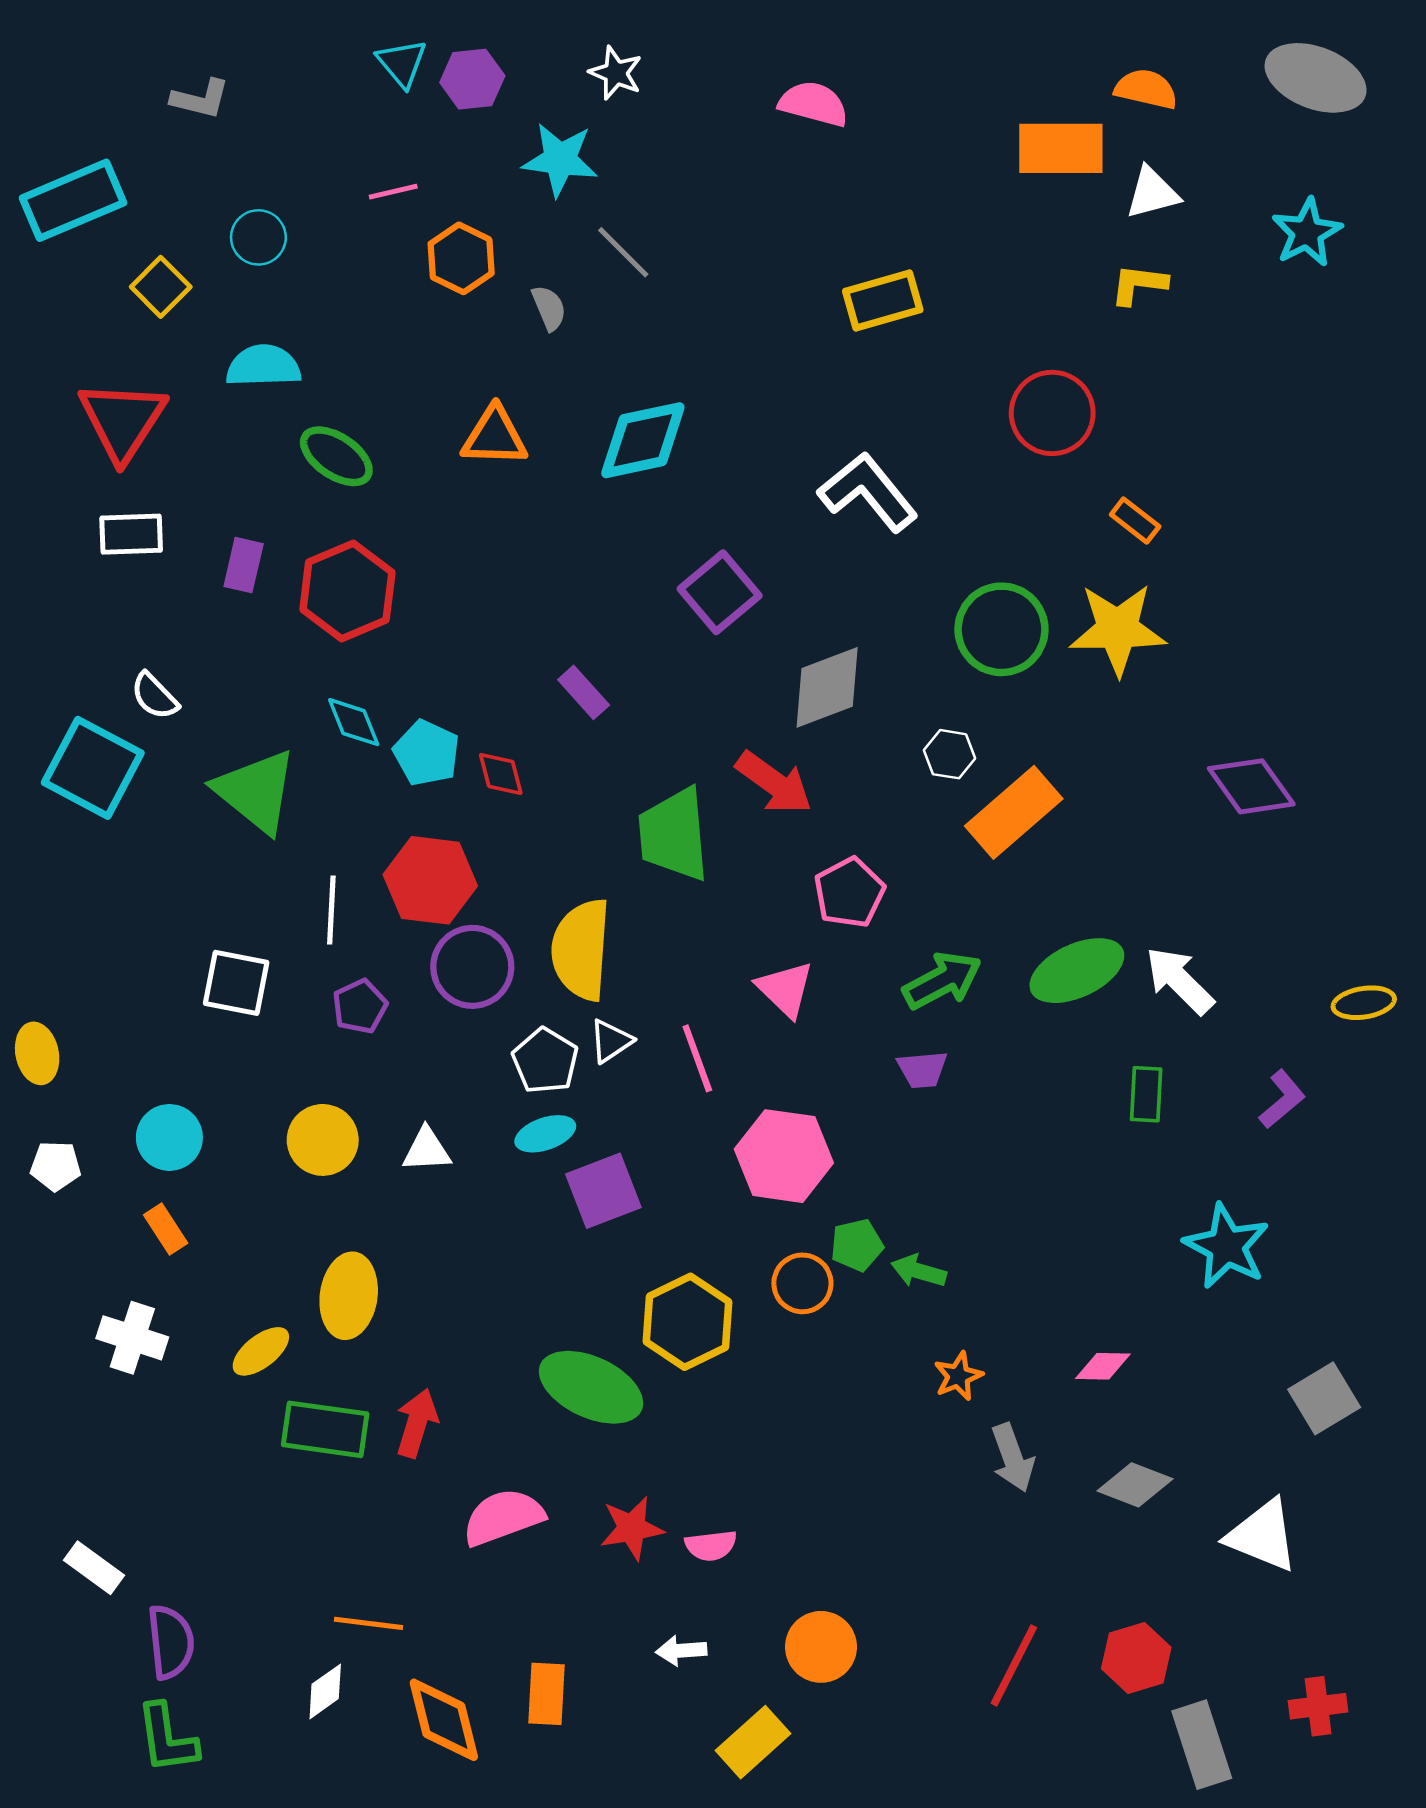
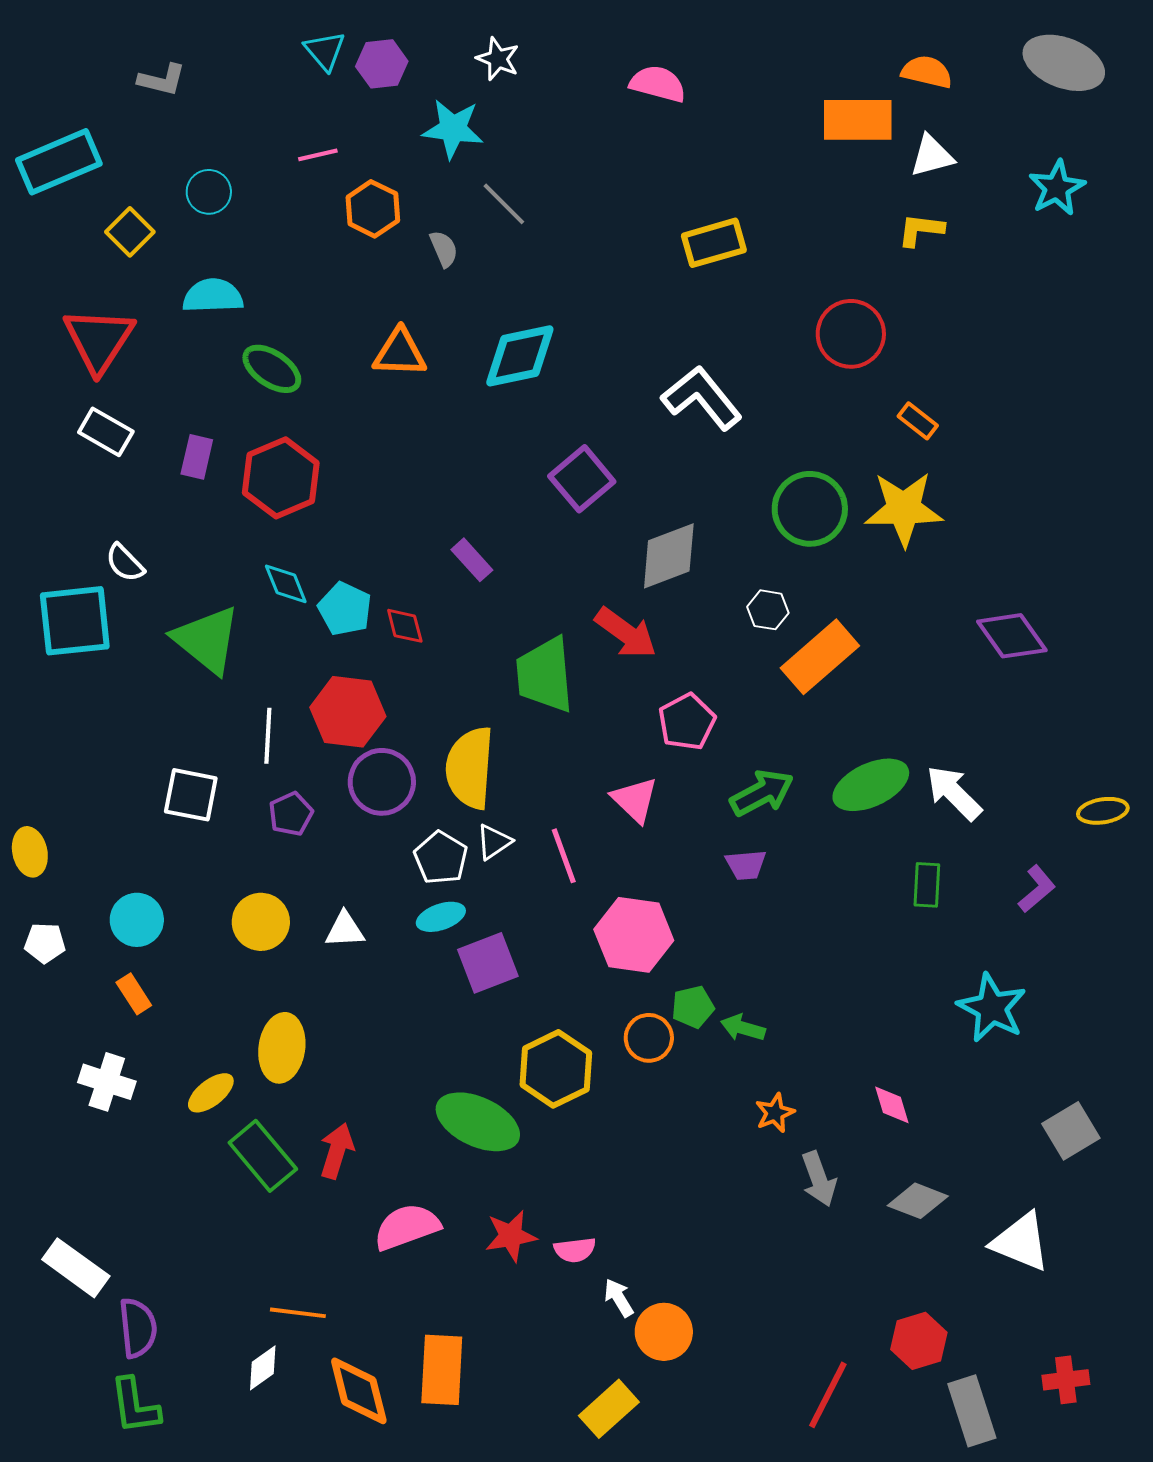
white rectangle: (131, 534) -> (106, 432), turned 32
cyan square: (93, 768) -> (75, 621), turned -34
pink diamond: (1103, 1366) -> (892, 1105), turned 72
green rectangle: (325, 1429) -> (263, 1156), turned 42
white rectangle: (94, 1568) -> (76, 1268), size x1.4
white arrow: (681, 1651) -> (619, 1298), moved, turned 63
red line: (1014, 1665) -> (828, 1395), moved
orange rectangle: (546, 1694) -> (442, 1370), size x1.4

